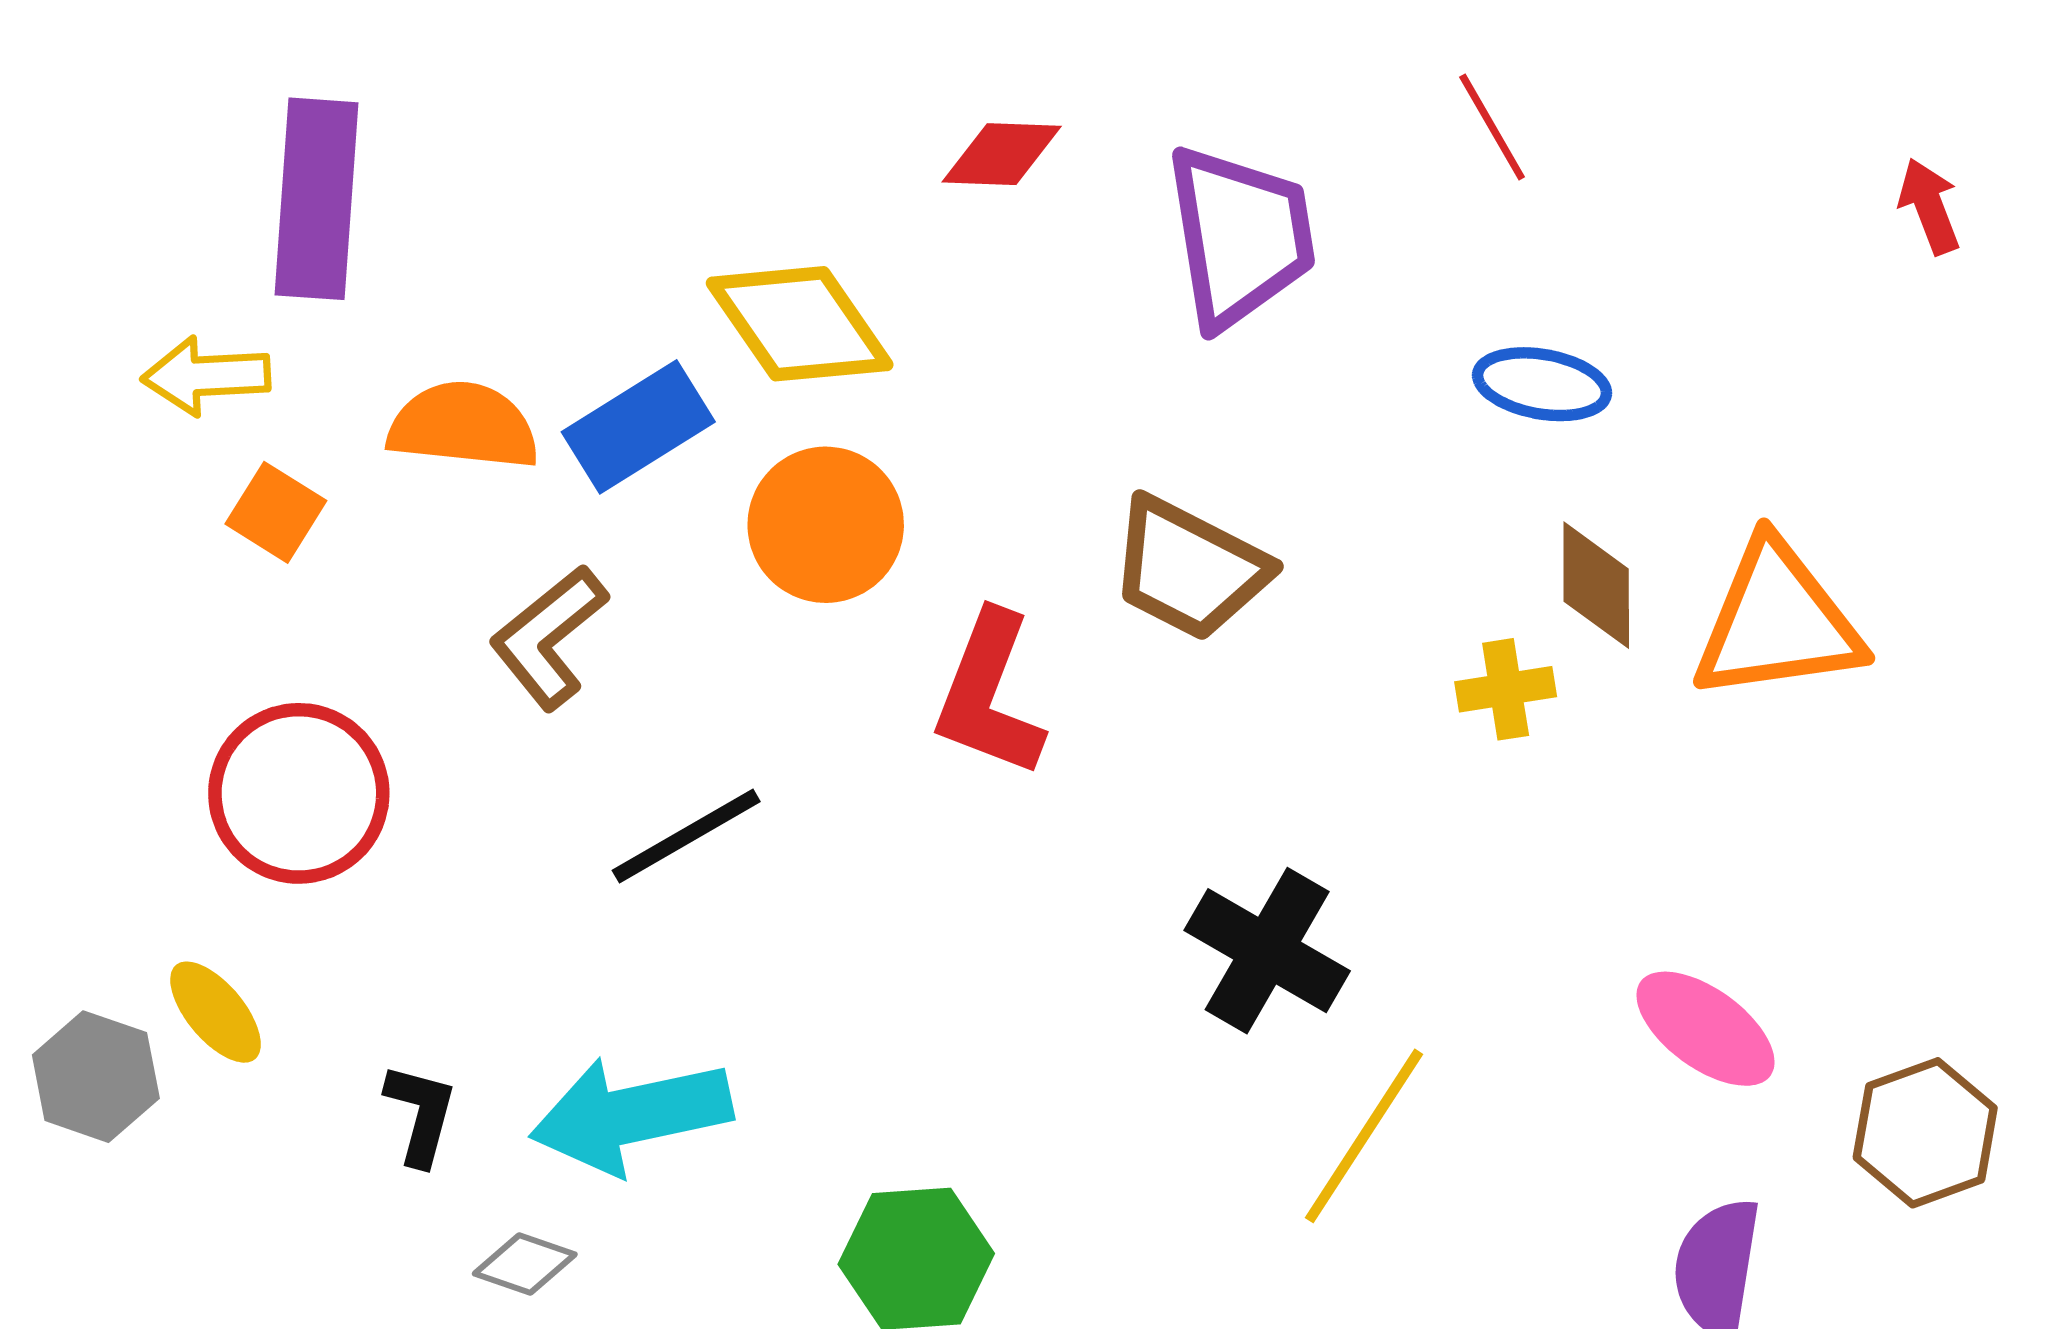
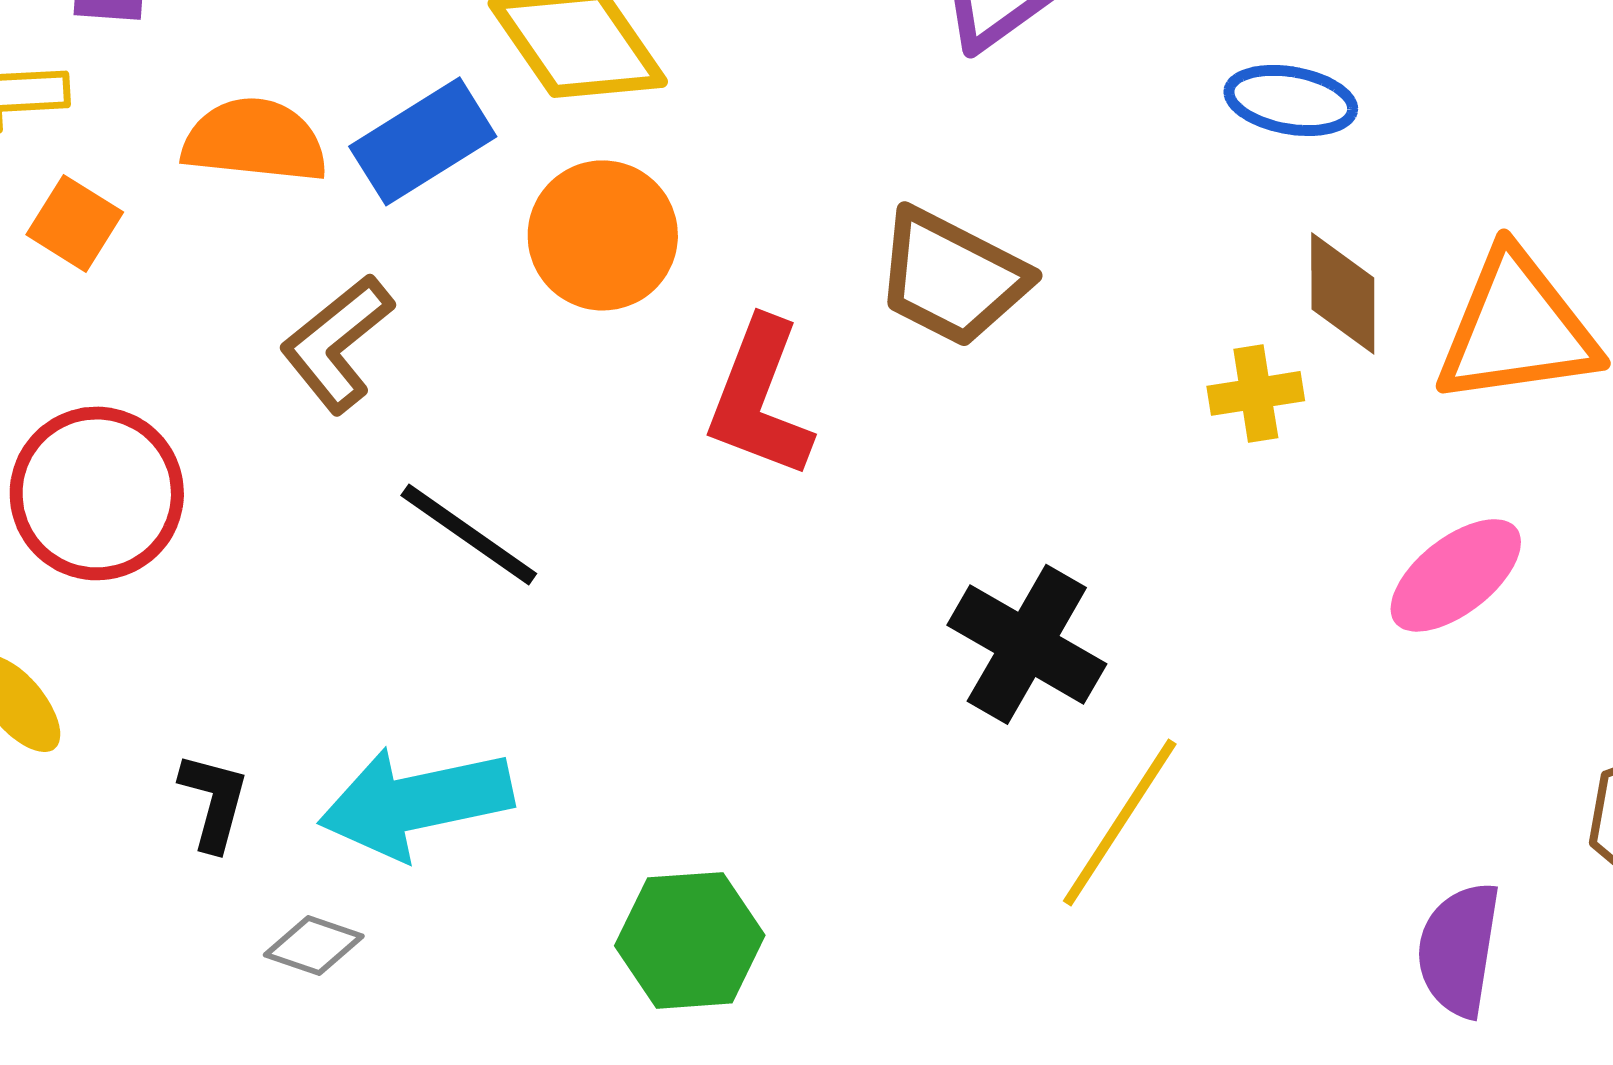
black line: (686, 836) -> (469, 534), turned 65
pink ellipse: (1705, 1029) -> (1456, 575), moved, turned -74

